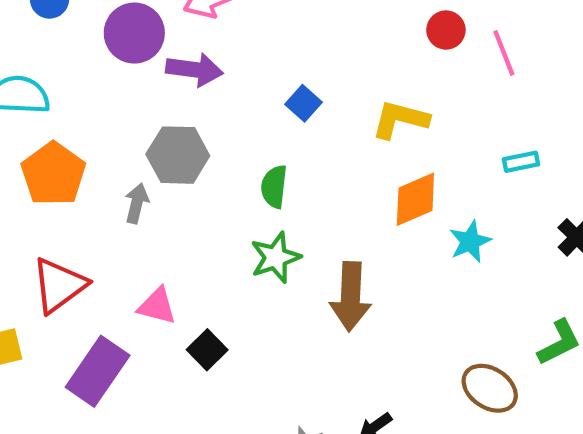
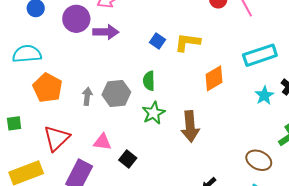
yellow L-shape: (400, 119) -> (187, 42), moved
gray hexagon: (178, 155) -> (116, 93), moved
cyan rectangle: (521, 162) -> (260, 55), size x2.0
cyan star: (470, 242) -> (264, 95), moved

